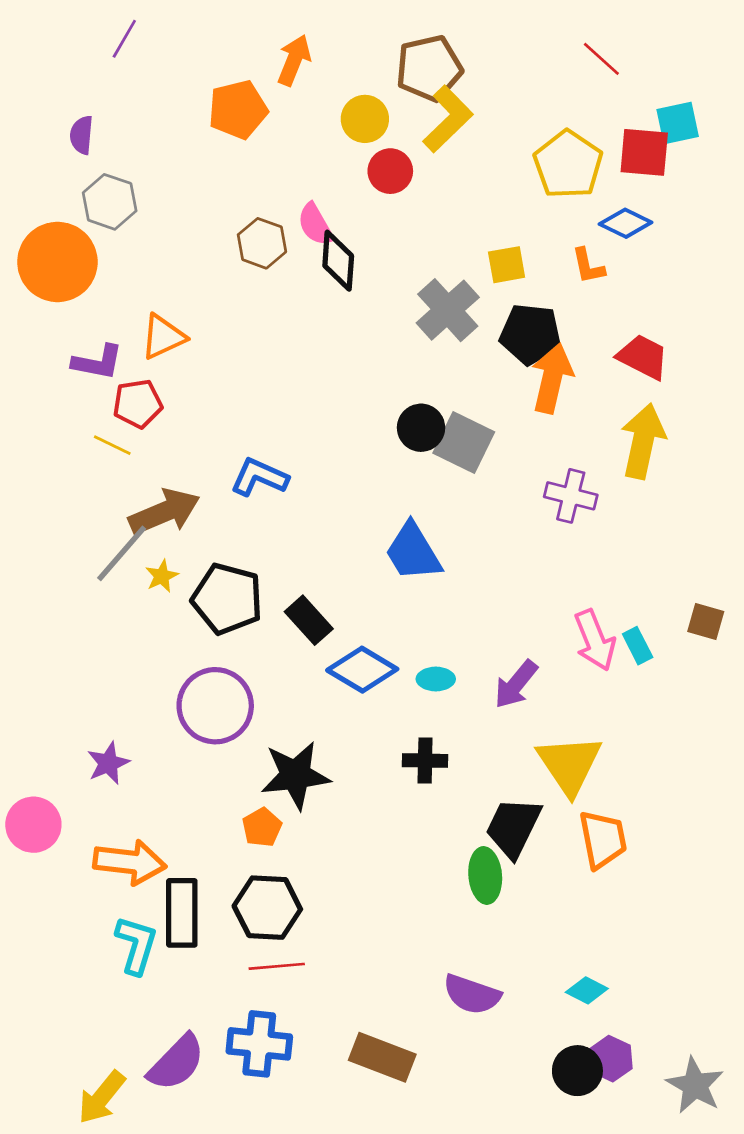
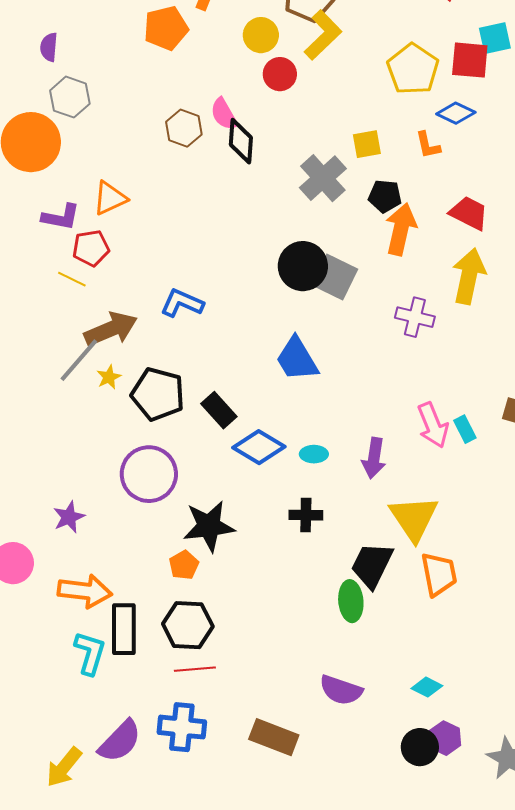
black pentagon: (531, 334) -> (385, 196), size x0.7
black circle: (421, 428) -> (303, 266), size x1.4
purple arrow: (516, 684) -> (374, 458), turned -30

